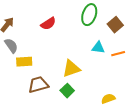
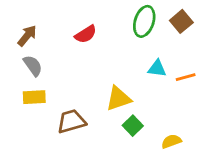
brown square: (115, 25) -> (181, 21), moved
yellow rectangle: (24, 62) -> (34, 97), moved
green square: (67, 91) -> (133, 126), moved

